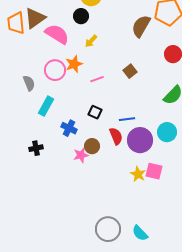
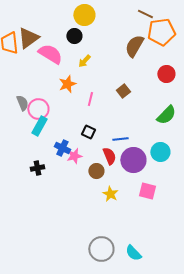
pink circle: (55, 70) -> (38, 109), moved
pink line: (97, 79) -> (90, 99), turned -56
brown circle: (92, 146) -> (96, 171), moved
black cross: (36, 148) -> (37, 168), moved
pink star: (81, 155) -> (74, 156), moved
yellow star: (138, 174) -> (110, 194), moved

